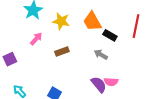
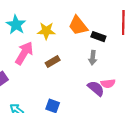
pink arrow: (36, 39) -> (24, 53), size x1.6
gray arrow: (101, 55) -> (93, 58), turned -104

